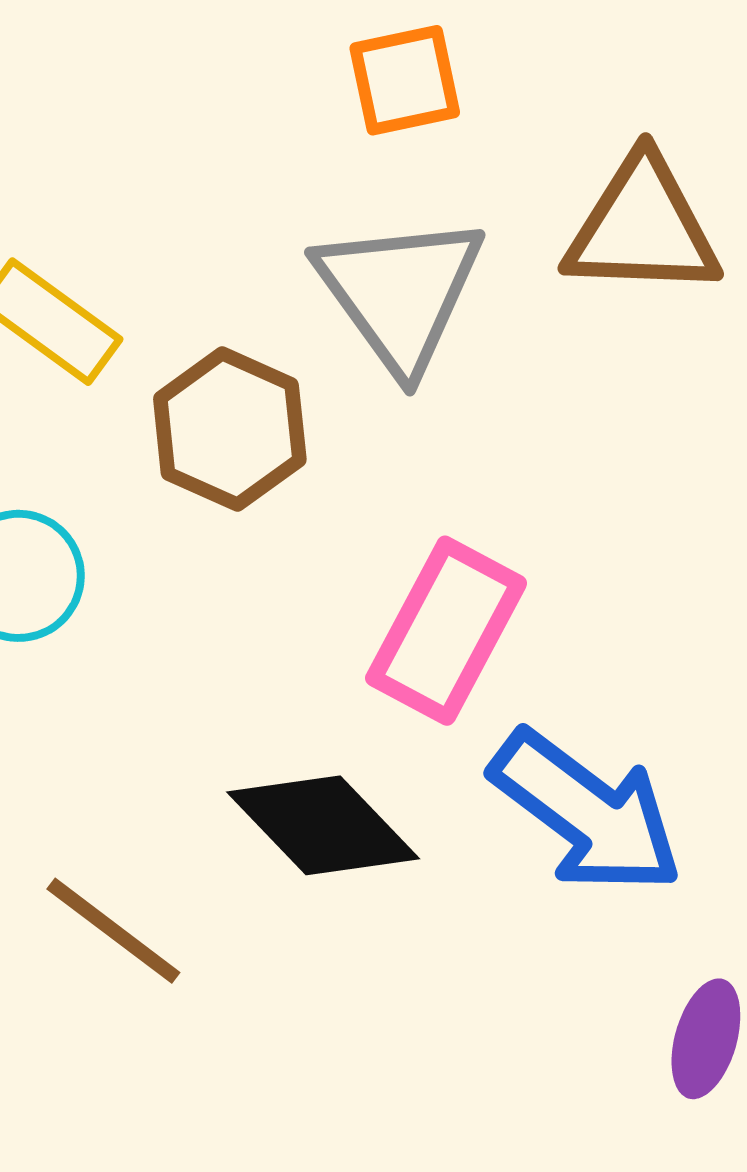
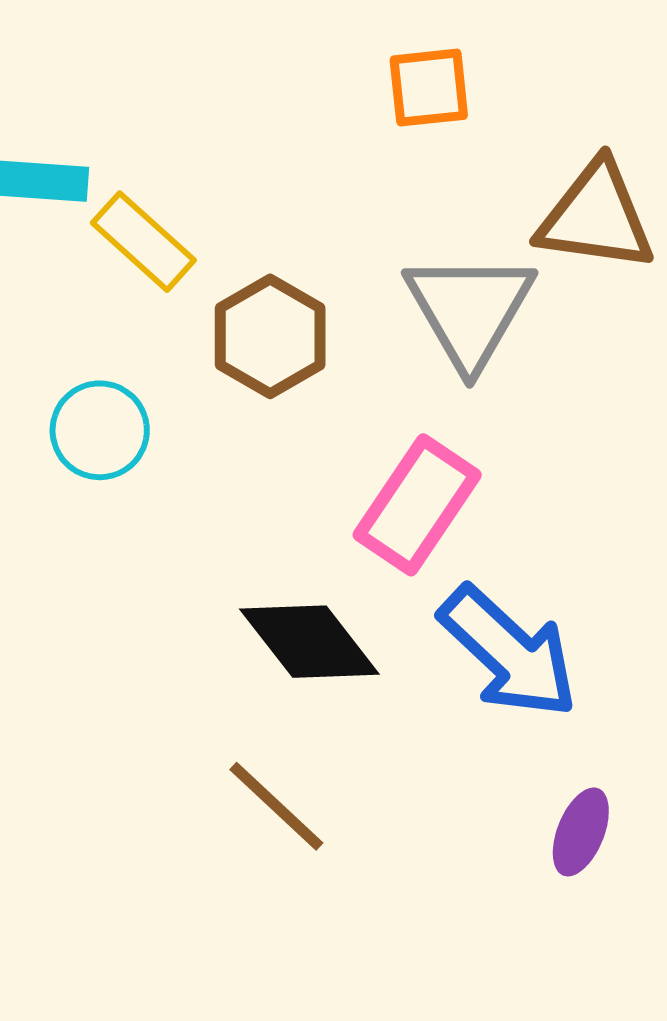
gray triangle: (400, 293) -> (470, 310), moved
brown line: (113, 931) -> (276, 806), moved

